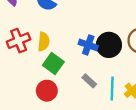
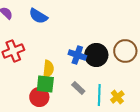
yellow semicircle: (44, 42) -> (48, 69), moved
green square: (53, 63) -> (45, 84), moved, turned -30

